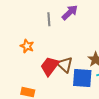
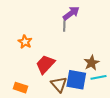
gray line: (49, 19) -> (64, 25), moved
brown triangle: (65, 65) -> (59, 84), moved

